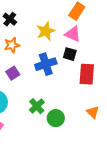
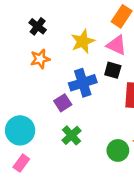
purple square: (13, 73) -> (63, 103), moved
green circle: (56, 118) -> (118, 150), moved

